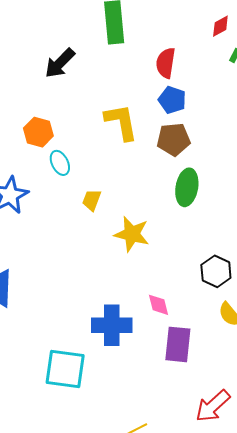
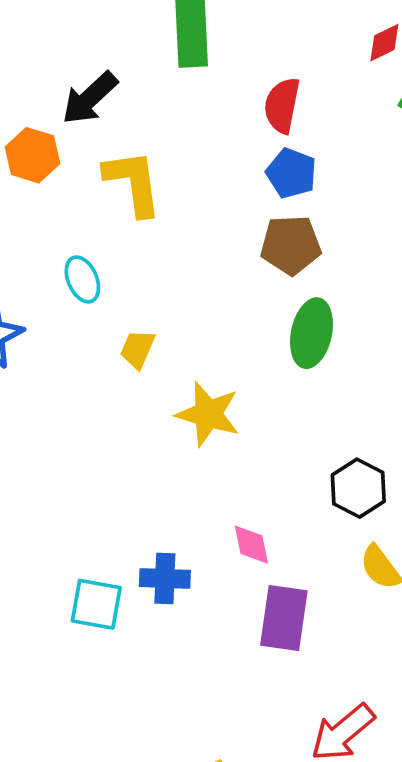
yellow L-shape: (121, 122) -> (133, 183), moved
orange hexagon: (38, 132) -> (32, 155), moved
blue cross: (112, 325) -> (165, 578), size x0.7
cyan square: (65, 369) -> (96, 604), moved, size x0.7

